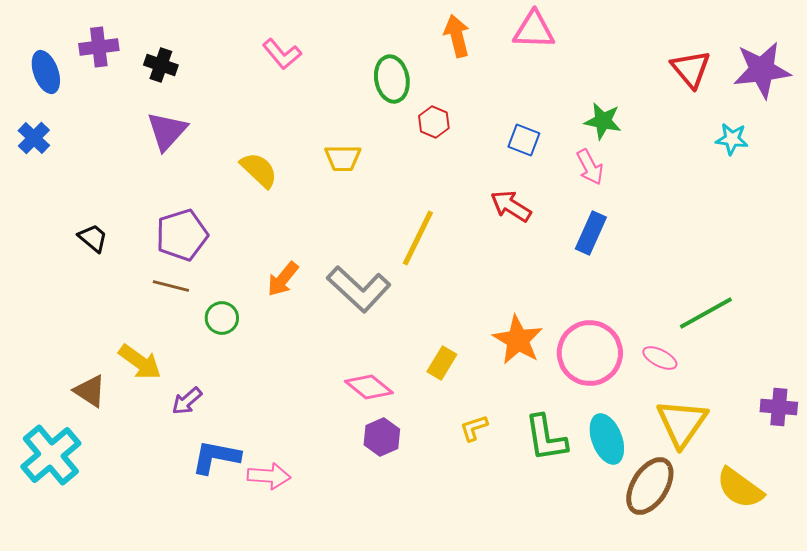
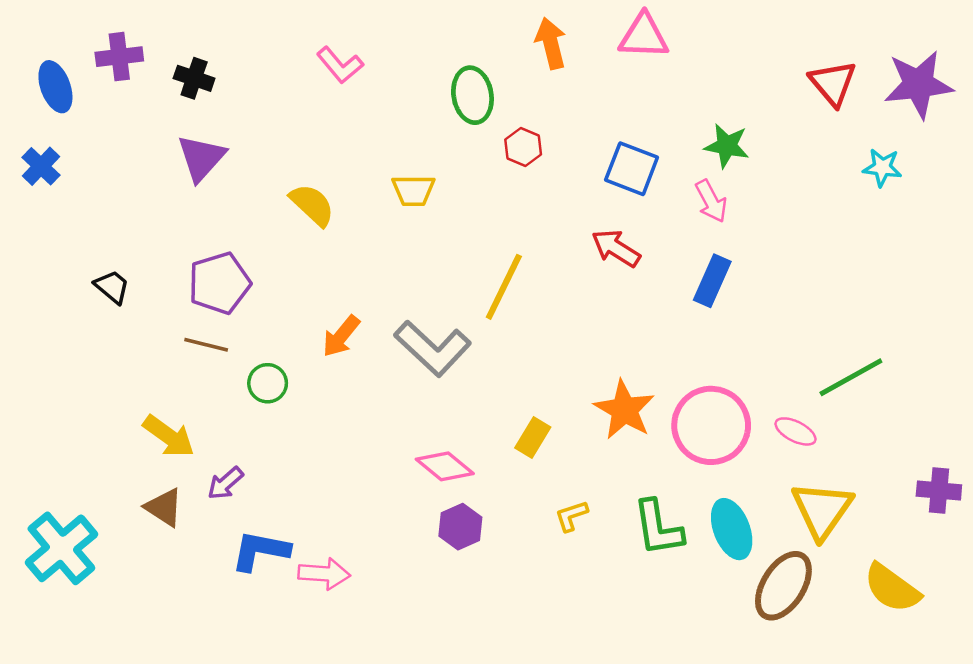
blue square: (524, 140) -> (632, 169), size x1.4
brown triangle: (90, 391) -> (164, 507), moved

